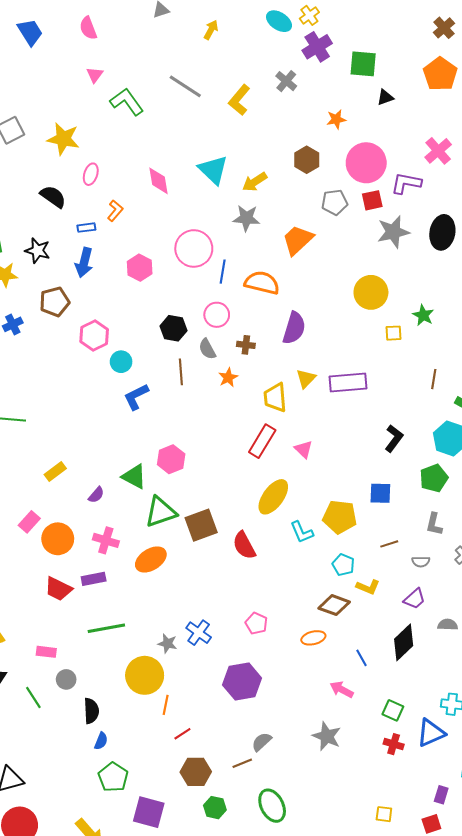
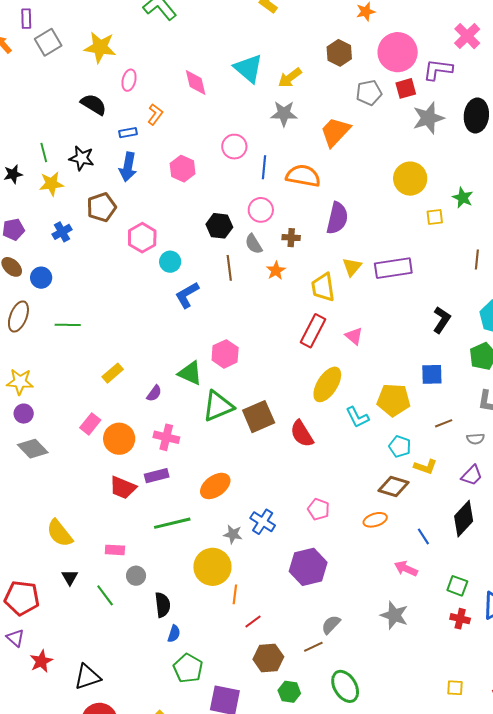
pink circle: (194, 248) -> (234, 147), size x0.7
orange ellipse: (151, 559) -> (215, 486), moved

